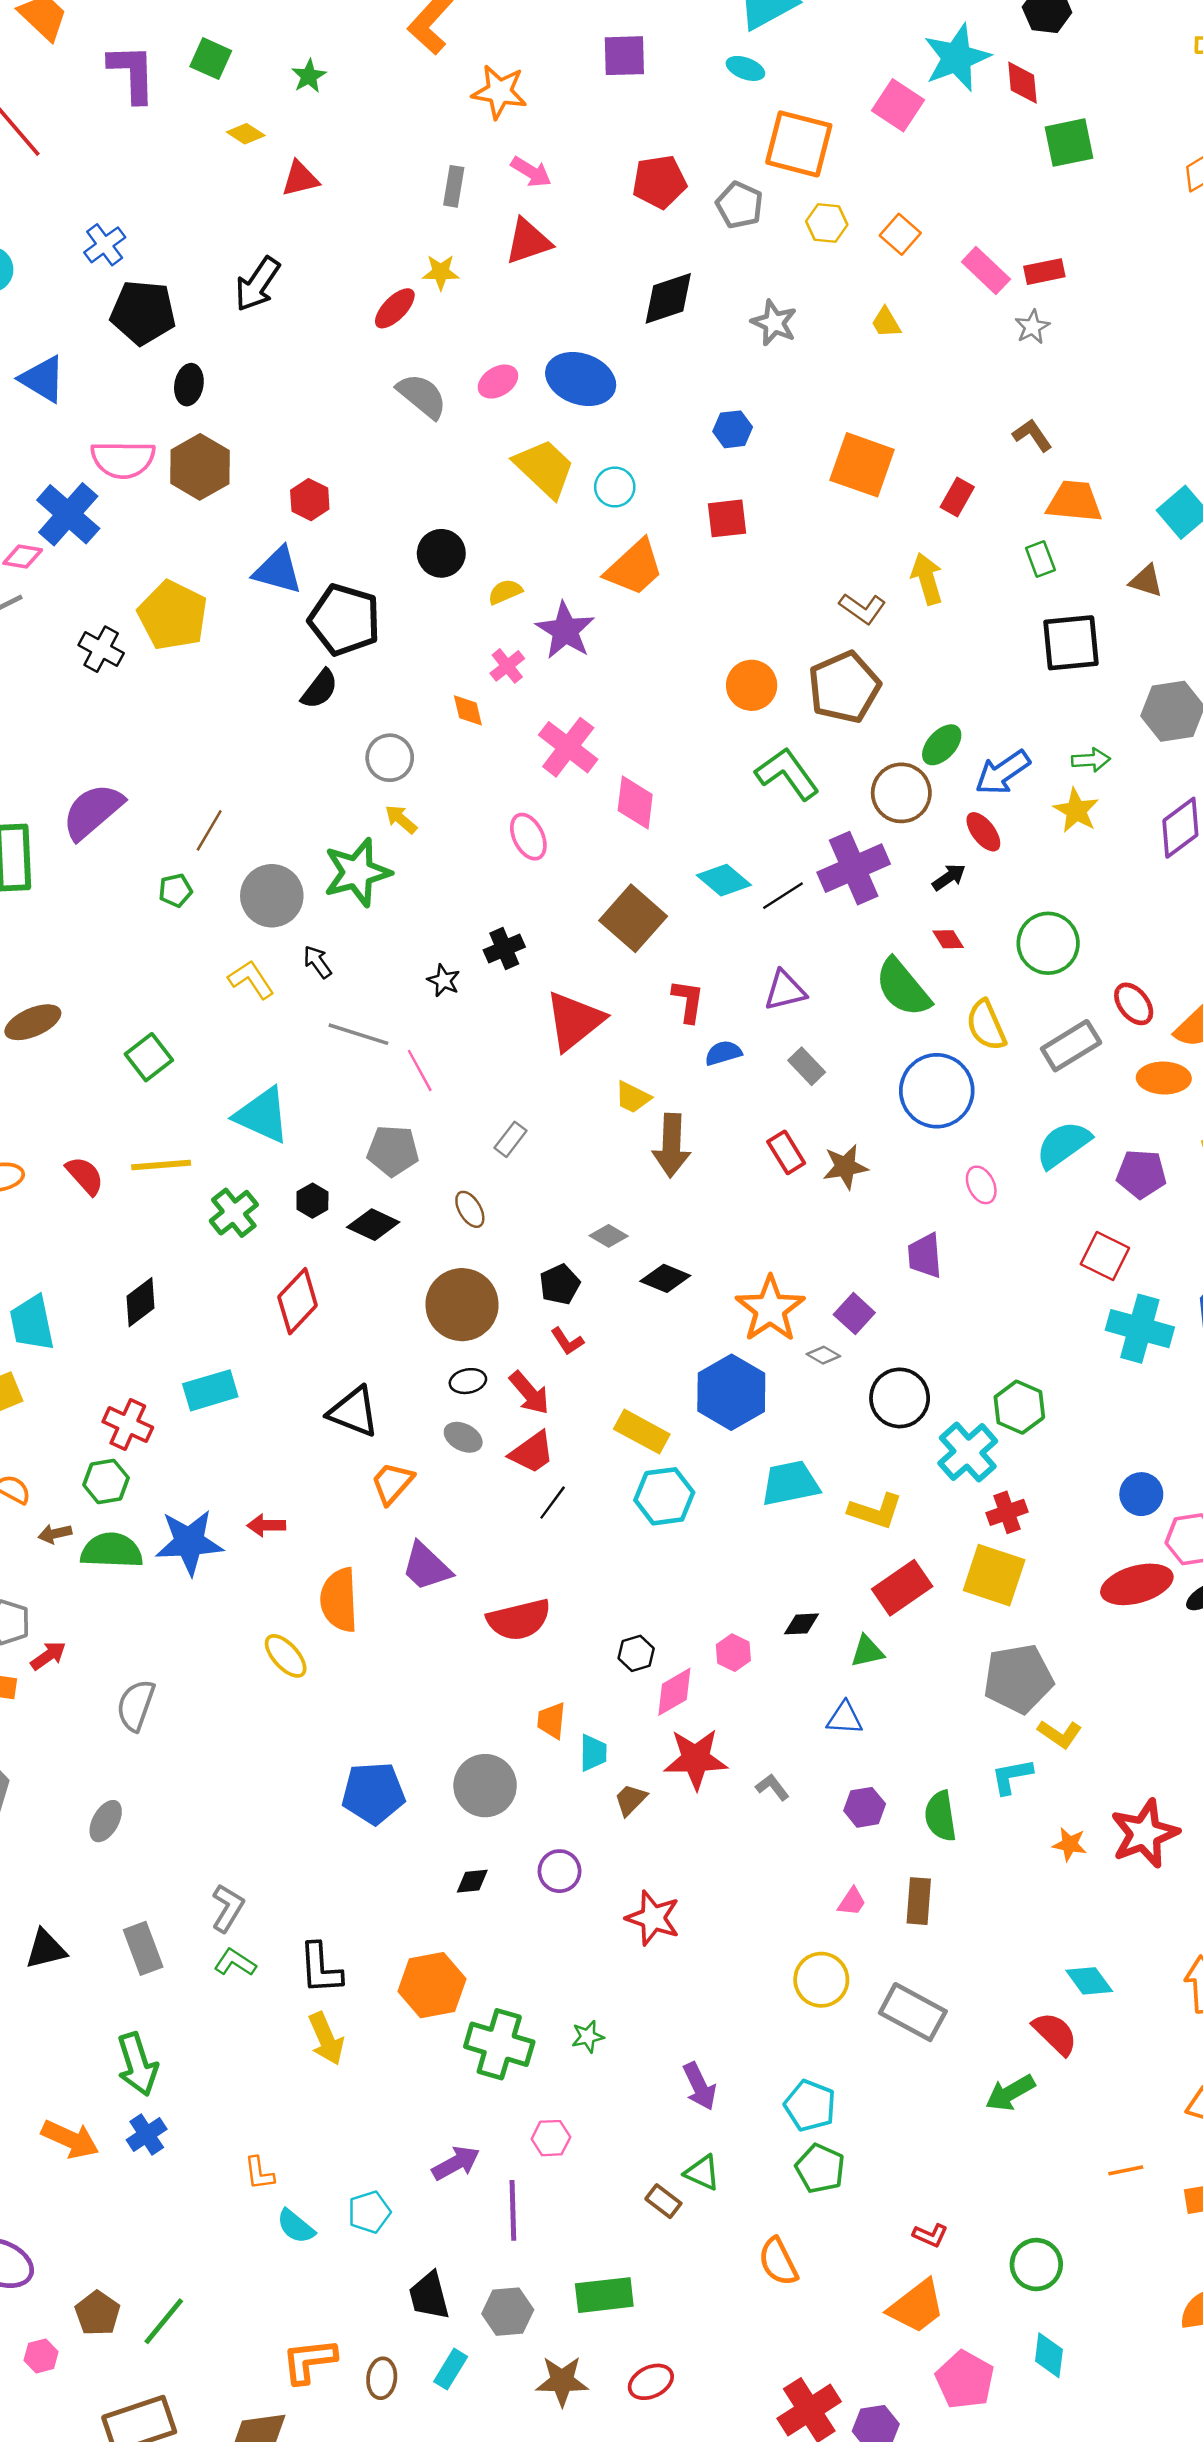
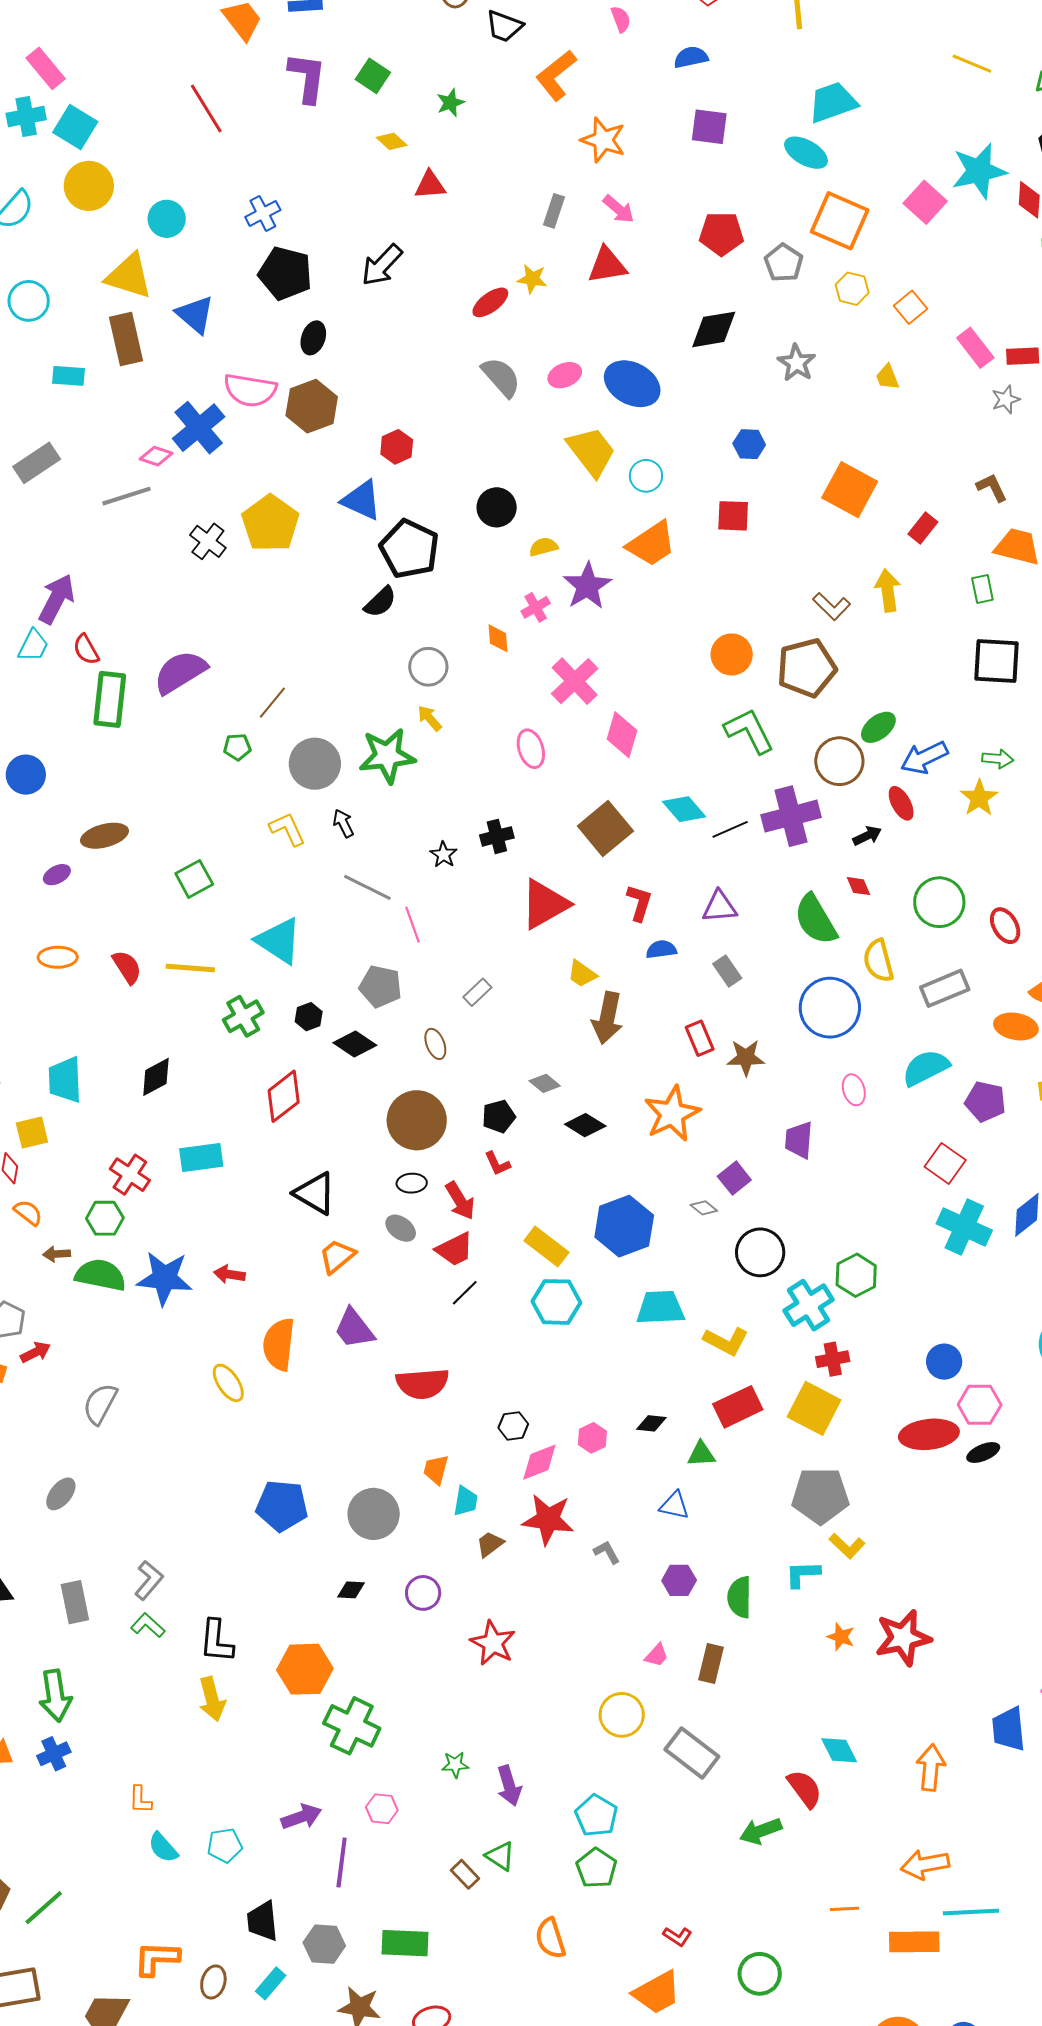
cyan ellipse: (745, 68) -> (806, 153), size x1.4
red ellipse: (1134, 1004) -> (1005, 926), moved
orange star: (770, 1309) -> (672, 1114), moved
green star: (588, 2037) -> (455, 1765), moved

